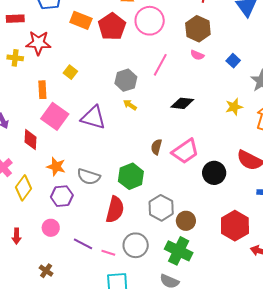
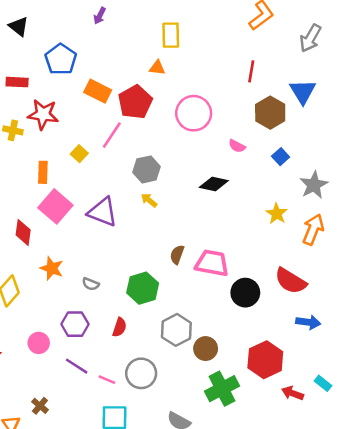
pink circle: (150, 21) -> (194, 113), moved
brown hexagon: (198, 29) -> (270, 113), moved
pink line: (160, 65) -> (112, 135), moved
black diamond: (182, 103) -> (214, 184), moved
yellow star: (234, 107) -> (277, 214), turned -30
pink trapezoid: (185, 151) -> (212, 263), turned -140
gray semicircle: (89, 177) -> (91, 284), size x0.6
purple hexagon: (62, 196) -> (75, 324), moved
red semicircle: (115, 210) -> (120, 327), size x0.6
green cross: (179, 251) -> (222, 389), moved, turned 32
brown cross: (46, 271) -> (40, 406), moved

